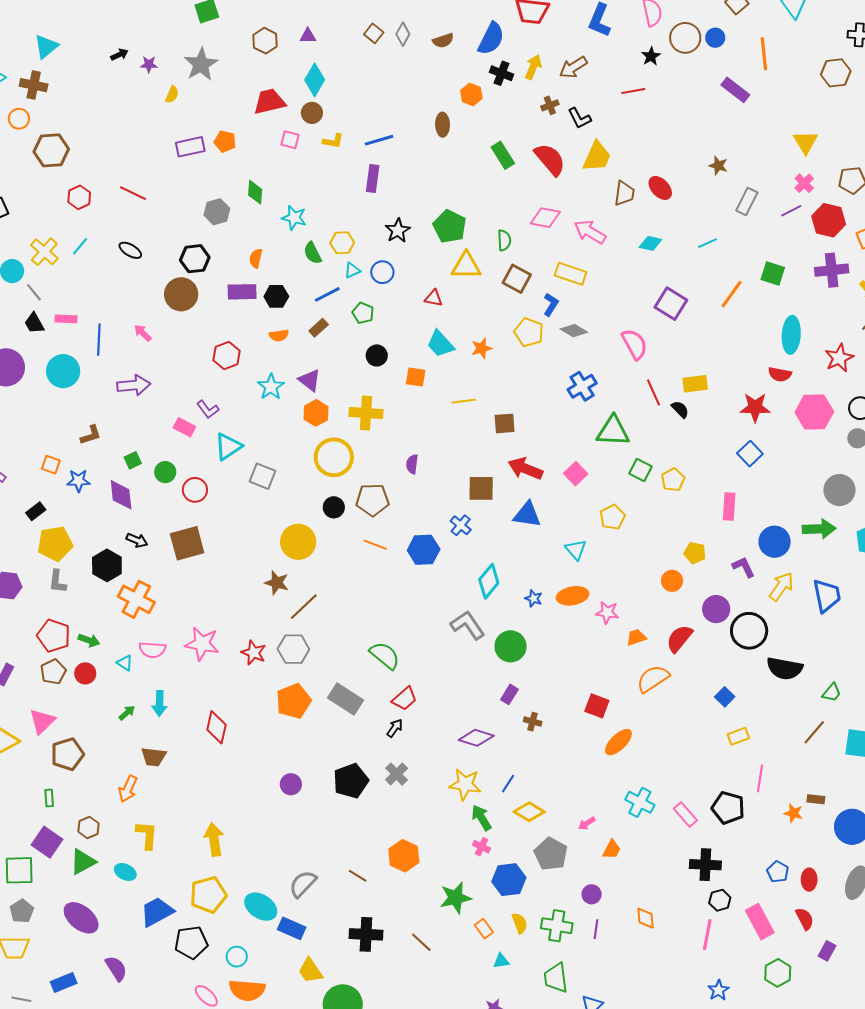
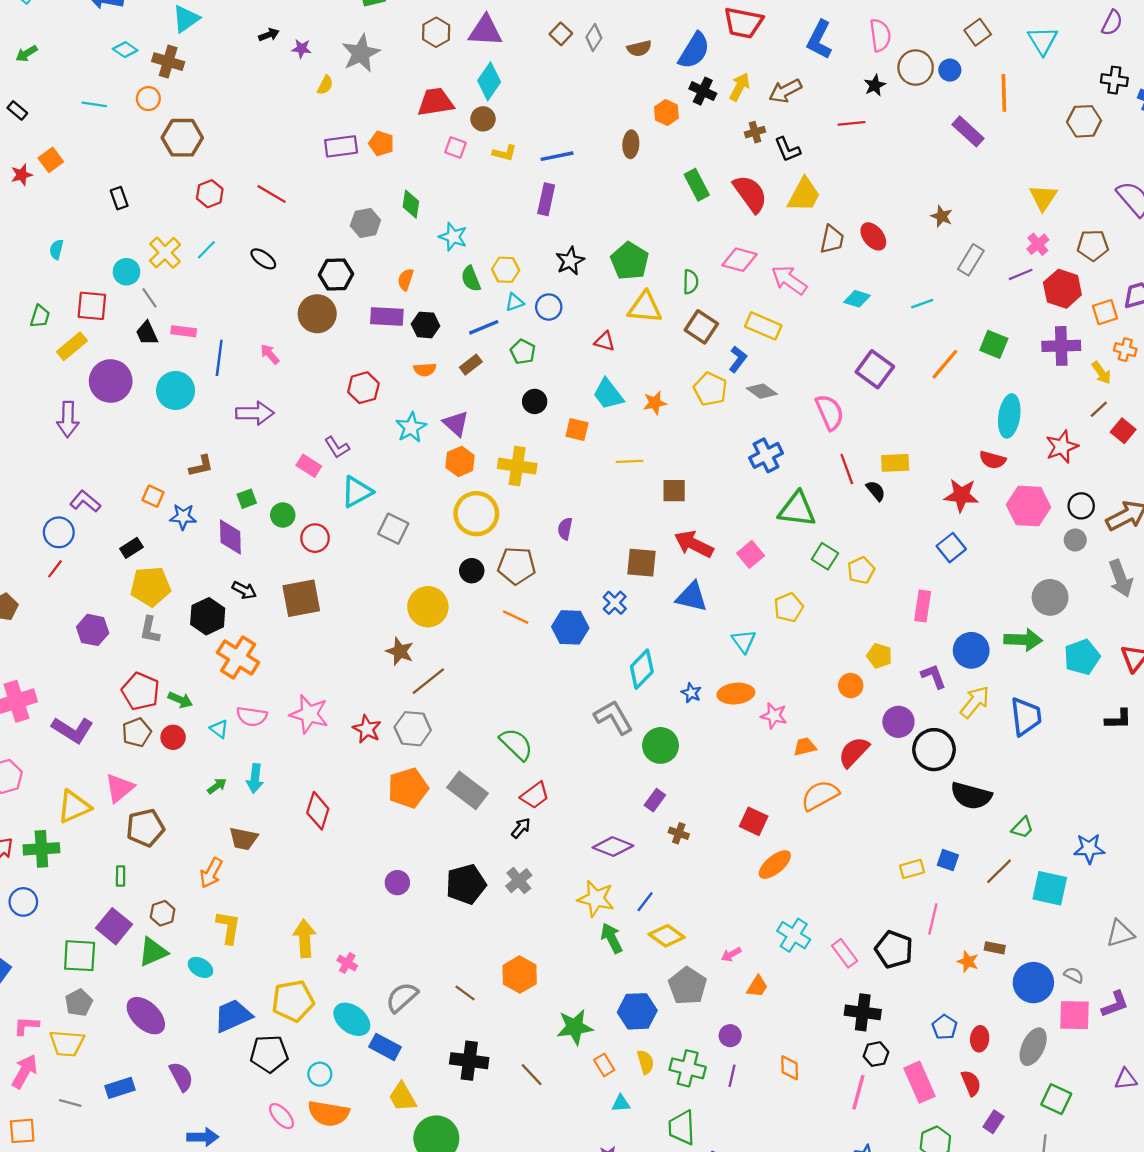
purple triangle: (308, 36) -> (485, 31), size x1.8
blue square: (725, 697) -> (948, 860), moved, turned -30
pink cross: (482, 847) -> (347, 963), moved

